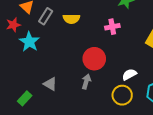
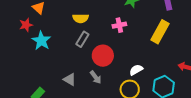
gray rectangle: (46, 16) -> (82, 39), moved
gray arrow: (86, 82) -> (96, 77), turned 128
gray triangle: (50, 84) -> (70, 79), moved

